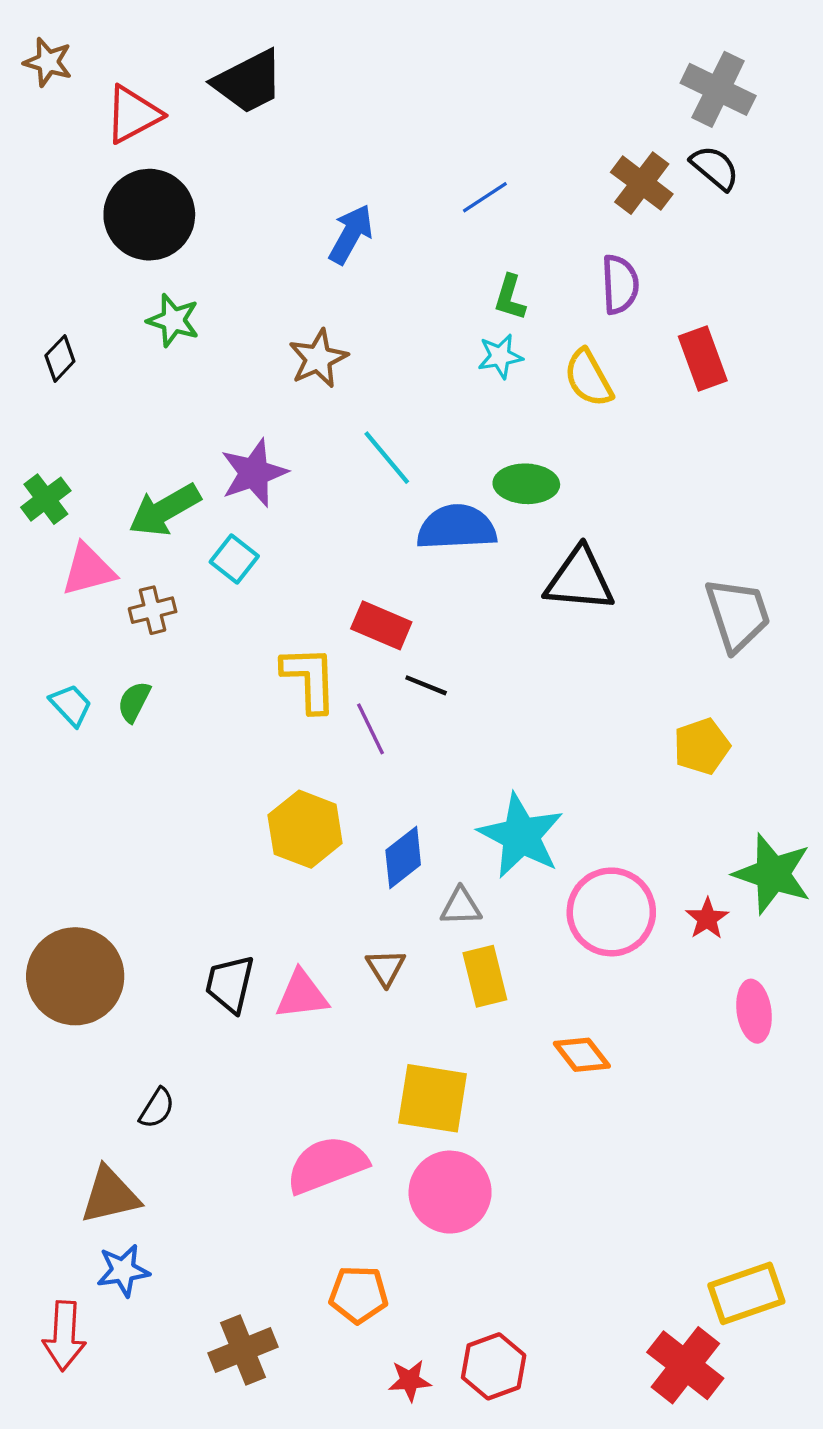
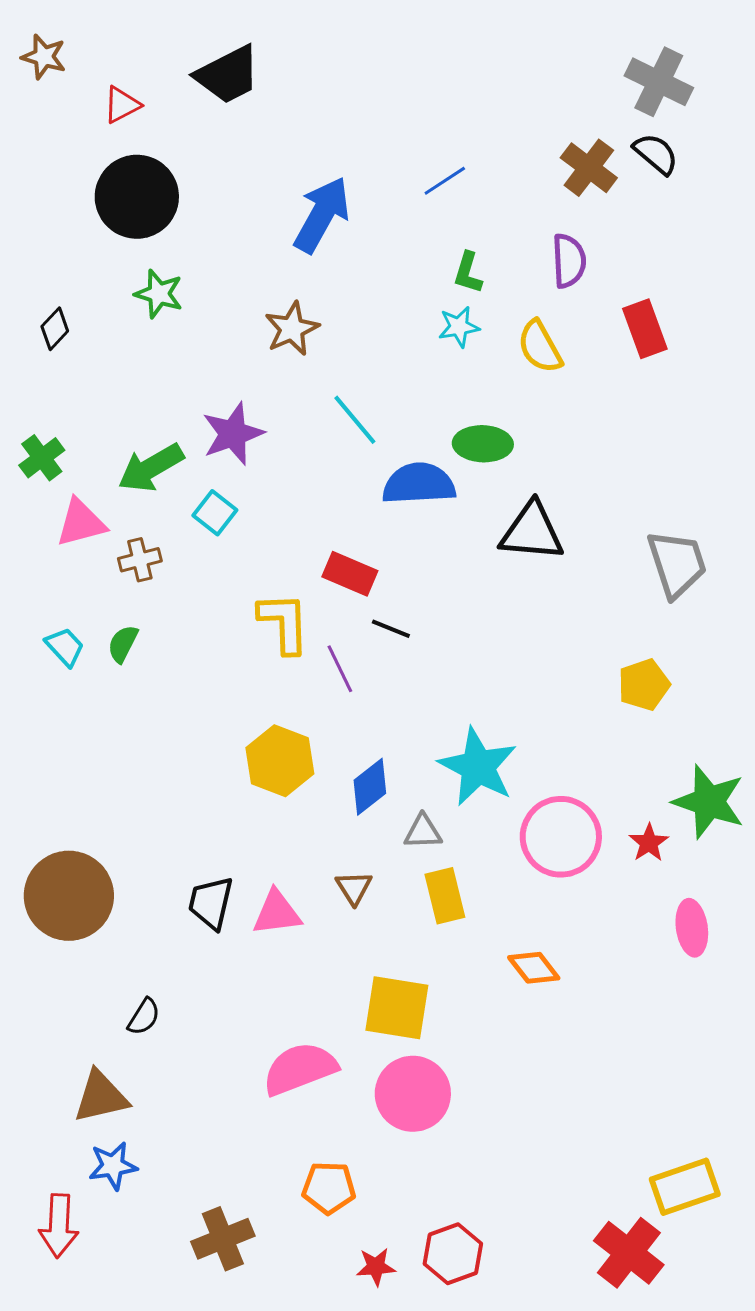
red triangle: (133, 114) -> (122, 105), size x0.7
blue arrow: (351, 234) -> (322, 215), size x1.4

